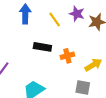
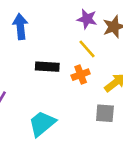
yellow line: (55, 19) -> (87, 49), moved

